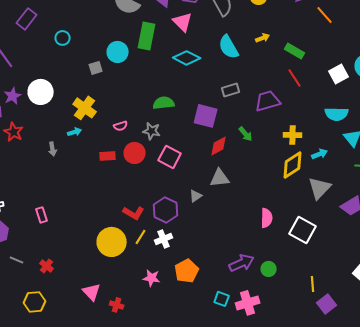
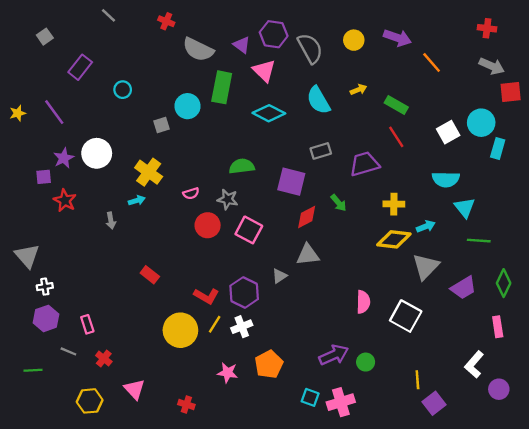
red rectangle: (108, 156) -> (150, 275), moved, turned 42
yellow diamond: (293, 165) -> (394, 239), turned 40
pink rectangle: (42, 215) -> (87, 324), moved
pink triangle: (92, 292) -> (134, 389), moved

